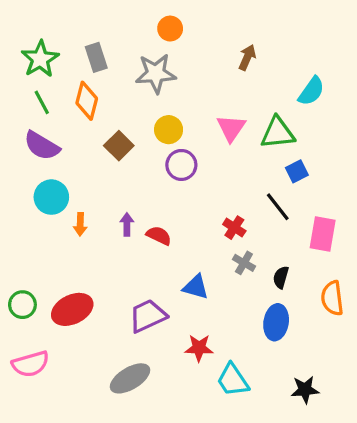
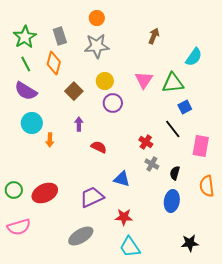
orange circle: (170, 29) -> (97, 18), moved
purple arrow: (127, 224) -> (79, 124), moved
cyan trapezoid: (233, 380) -> (130, 247), moved

